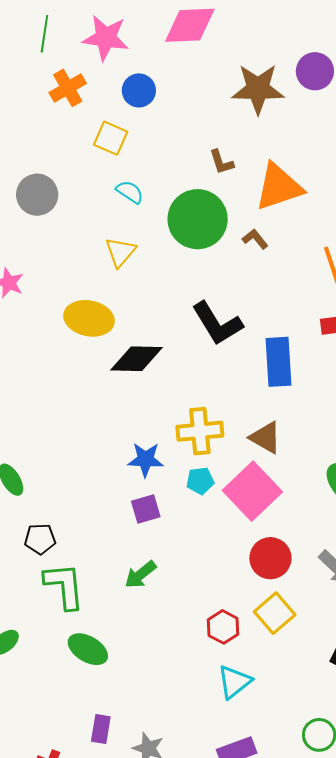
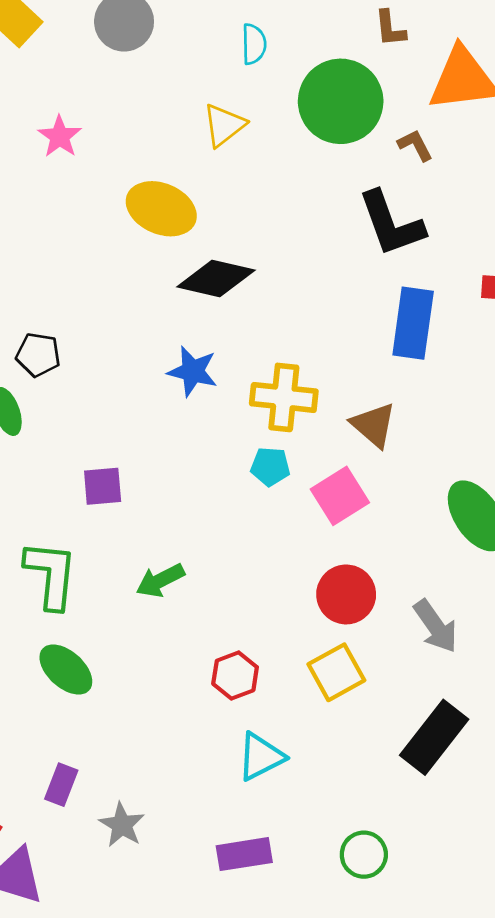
cyan semicircle: (130, 192) -> (254, 44), turned 44
black L-shape: (217, 323) -> (391, 224), moved
blue star: (145, 460) -> (193, 371), moved
pink square: (252, 491) -> (340, 496), size x0.7
purple square: (146, 509) -> (103, 486), moved
black pentagon: (40, 539) -> (38, 355), moved
red hexagon: (223, 627) -> (235, 676), moved

